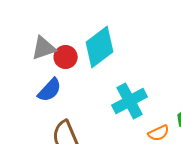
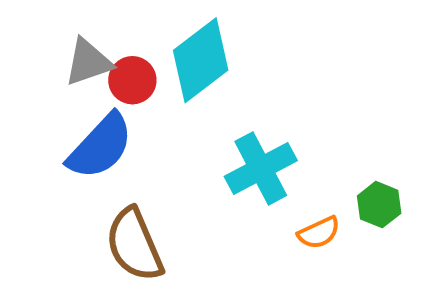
blue semicircle: (50, 90) -> (100, 146), size x1.4

